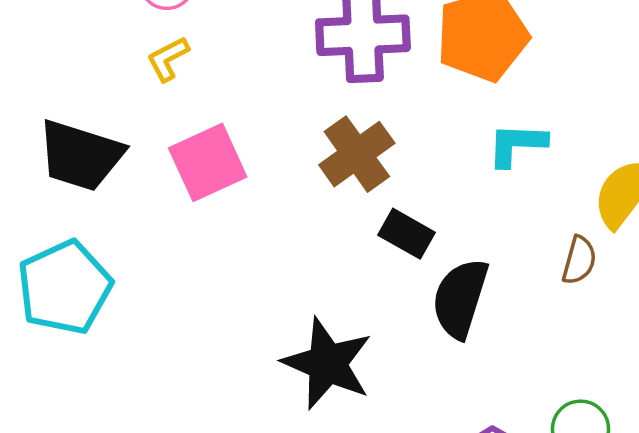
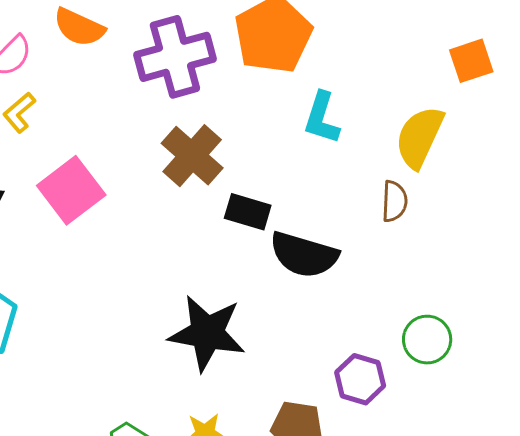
cyan L-shape: (517, 145) -> (322, 118), turned -62
black semicircle: (460, 298) -> (304, 255), turned -78

